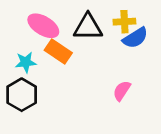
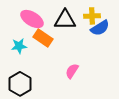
pink semicircle: (122, 91) -> (72, 71), moved
black hexagon: (22, 95) -> (20, 84), moved

